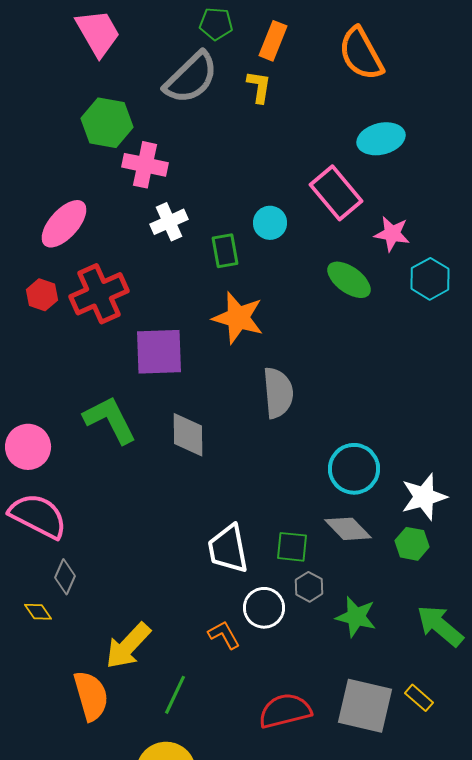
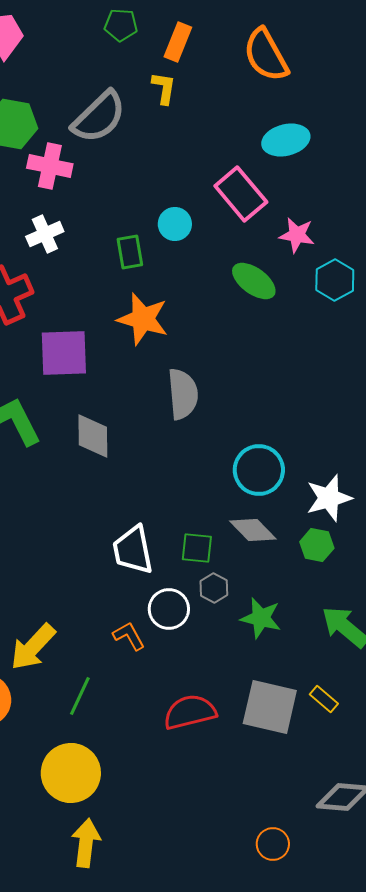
gray semicircle: (191, 78) -> (99, 117), moved
white cross: (169, 222) -> (45, 234), moved

